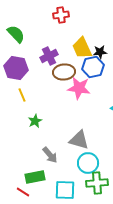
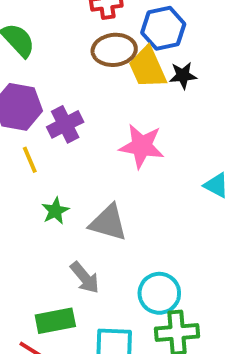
purple cross: (49, 56) -> (65, 124), moved
blue hexagon: (93, 67) -> (163, 28), moved
brown ellipse: (64, 72) -> (114, 50), moved
gray triangle: (79, 140) -> (108, 223), moved

